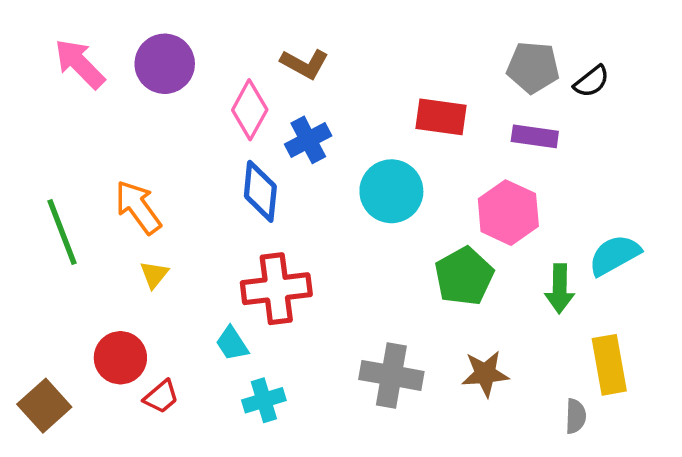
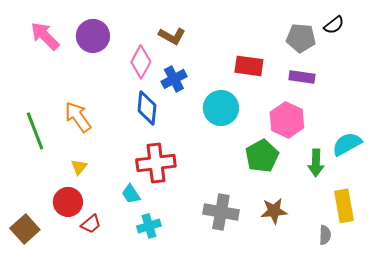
black semicircle: (592, 81) -> (334, 25), moved
yellow triangle: (154, 275) -> (79, 167), moved

